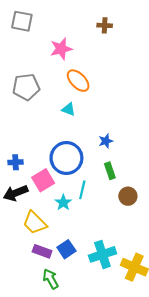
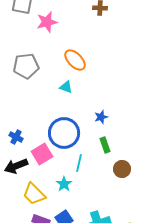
pink star: (61, 49) -> (47, 22), moved
blue cross: (16, 162) -> (16, 137), turned 32
cyan star: (63, 203) -> (64, 184), moved

